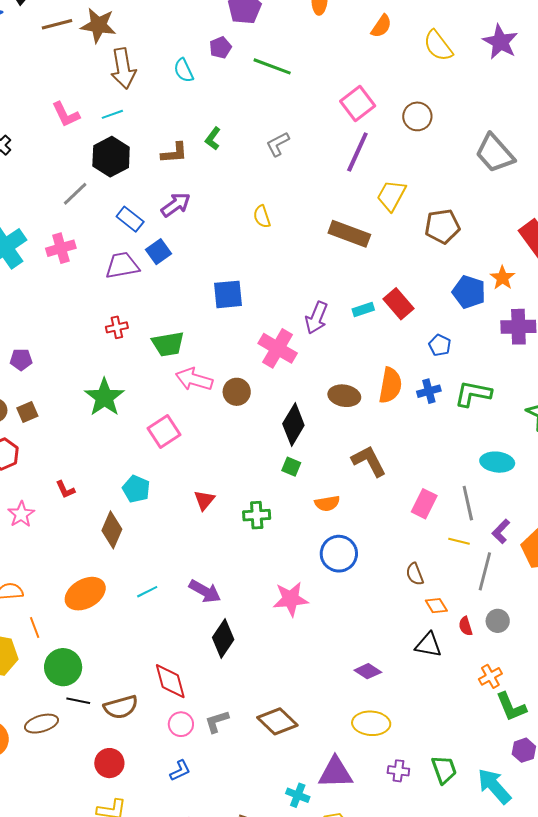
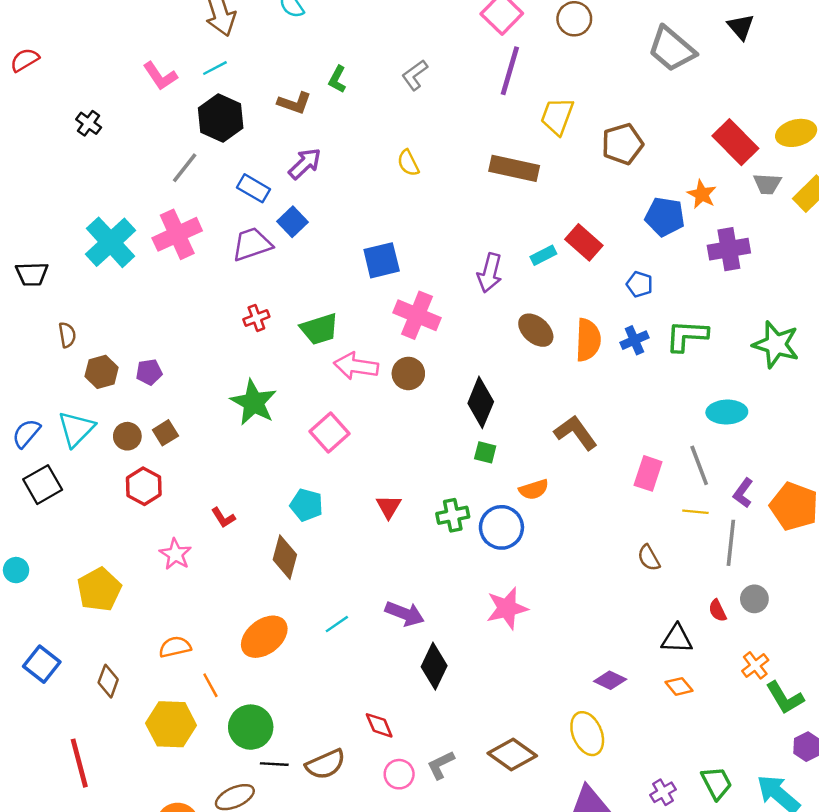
brown L-shape: (174, 153) -> (294, 103), turned 32
pink cross: (61, 248) -> (177, 234), size x1.4
pink cross: (278, 348) -> (417, 315), moved
brown ellipse: (344, 396) -> (536, 330), moved, turned 40
blue circle: (339, 554) -> (501, 527), moved
orange diamond: (436, 606) -> (679, 686), moved
red diamond: (170, 681) -> (379, 725), size x0.7
yellow ellipse: (371, 723) -> (587, 734), moved, turned 72
purple cross: (398, 771) -> (663, 792), turned -30

